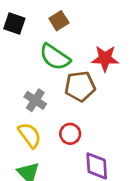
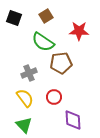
red star: (105, 58) -> (79, 31), moved
gray cross: (35, 100) -> (29, 73), turned 35

